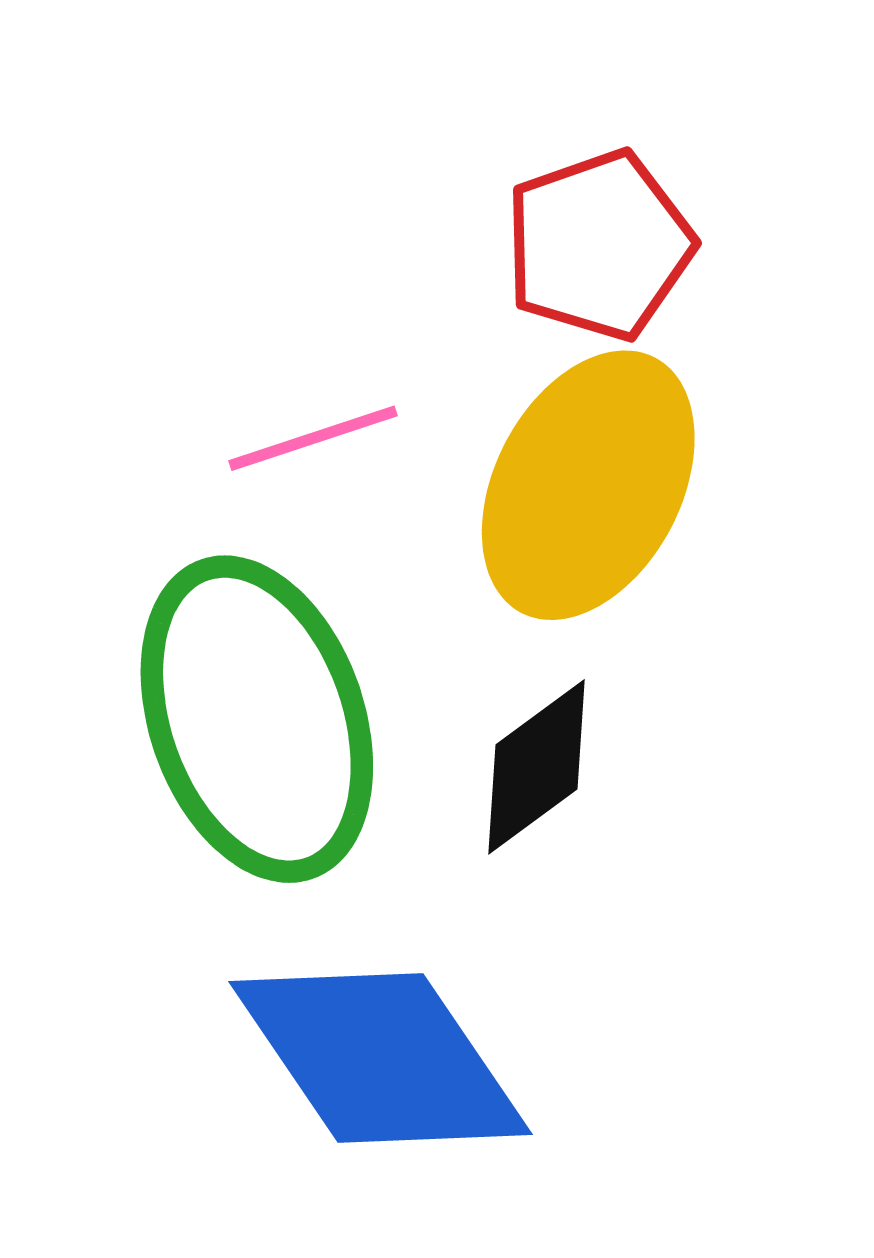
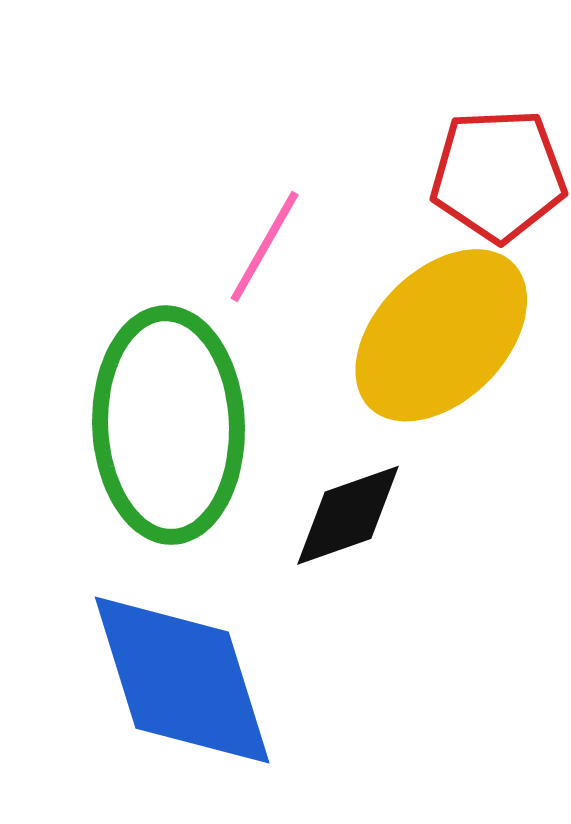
pink line: (313, 438) -> (265, 247), turned -59

